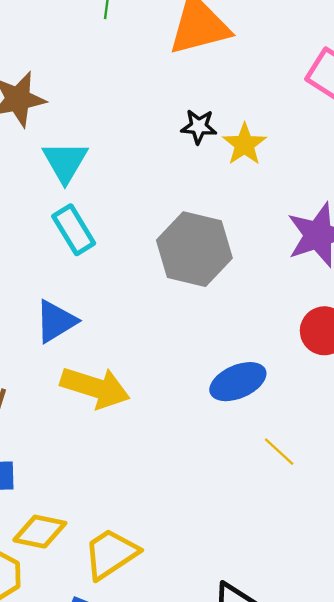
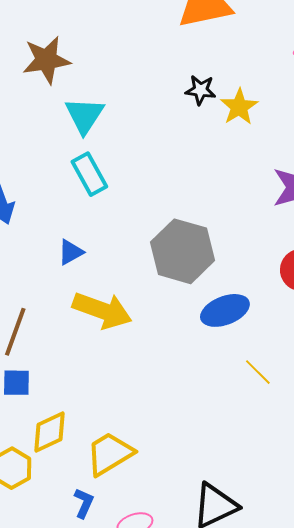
gray hexagon: (194, 249) -> (183, 251), moved
blue triangle: (56, 321) -> (71, 252), size x0.7
yellow diamond: (40, 532) -> (49, 432), turned -39

